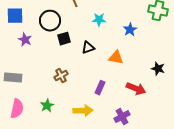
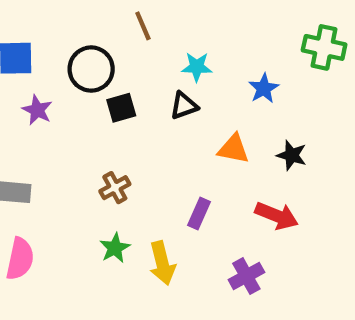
black triangle: (88, 48) -> (184, 106), moved
black star: (158, 69) -> (292, 155), moved
green star: (47, 106) -> (115, 248), moved
yellow arrow: (83, 111) -> (162, 263), turned 78

